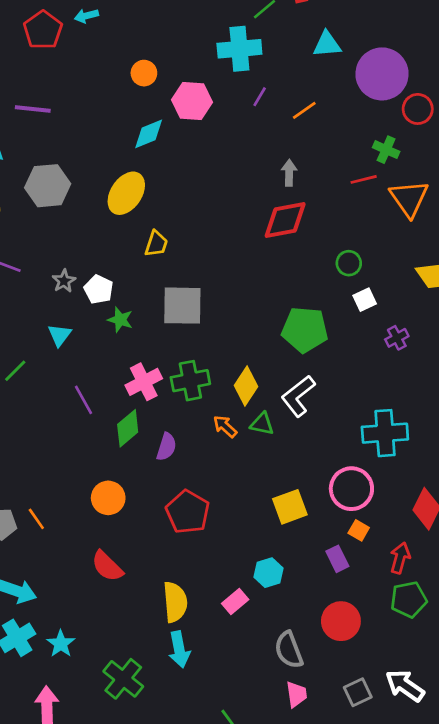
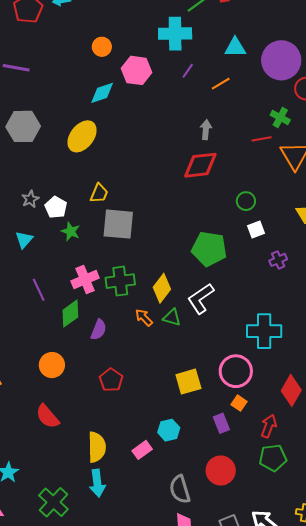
cyan triangle: (327, 44) -> (235, 47), moved
yellow trapezoid: (156, 244) -> (99, 193), moved
red pentagon: (188, 512) -> (111, 380), size x0.7

